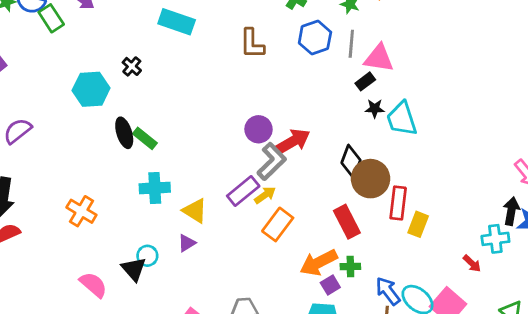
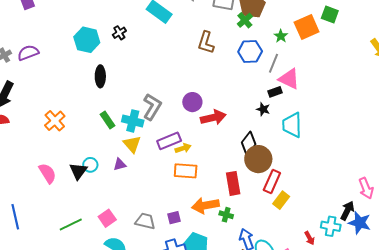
black star: (375, 108) -> (263, 109), moved
green rectangle: (145, 138) -> (108, 120), moved
gray L-shape: (272, 161) -> (152, 107), moved, turned -32
cyan cross: (155, 188) -> (133, 121), moved
orange rectangle: (278, 224) -> (186, 171), turned 40
purple square: (330, 285) -> (174, 218), moved

